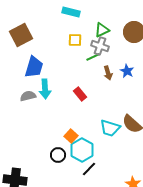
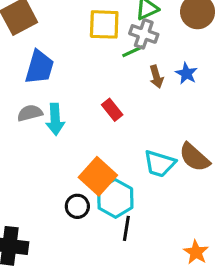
yellow square: (75, 40) -> (104, 24), size x1.5
cyan arrow: (45, 89) -> (55, 119), moved
orange square: (71, 136) -> (98, 176), size x1.6
black line: (89, 169) -> (126, 228), turned -35

